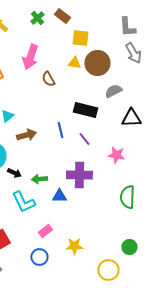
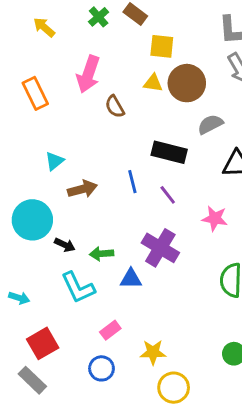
purple cross: (79, 175) -> (160, 248), turned 30
yellow circle: (108, 270) -> (174, 388), moved

